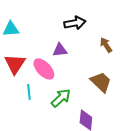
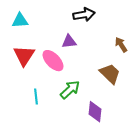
brown arrow: (106, 45) -> (121, 45), moved
cyan line: (29, 92) -> (36, 97), moved

